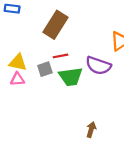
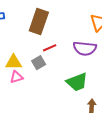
green trapezoid: (71, 77) -> (77, 82), moved

